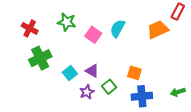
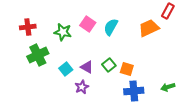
green star: (67, 22) -> (63, 32), moved
red cross: (30, 28) -> (28, 27), turned -35
pink square: (93, 35) -> (88, 24), moved
green square: (109, 87) -> (109, 65), moved

